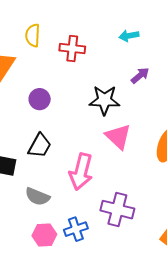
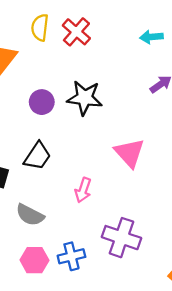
red cross: (72, 49) -> (76, 32), moved, turned 30
black star: (104, 100) -> (85, 98), moved
pink arrow: (81, 172) -> (83, 190), size x0.6

